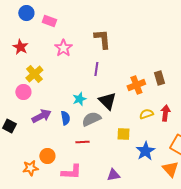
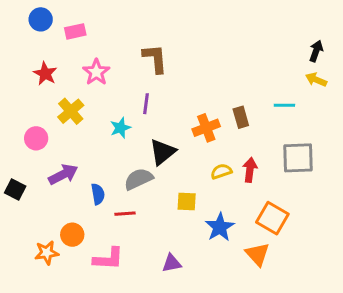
pink rectangle: (49, 21) -> (75, 31), turned -32
red star: (20, 47) -> (45, 74), moved
yellow cross: (34, 74) -> (71, 111), moved
cyan star: (79, 99) -> (120, 128), moved
black triangle: (107, 101) -> (163, 152), turned 36
blue semicircle: (65, 118) -> (98, 194), moved

